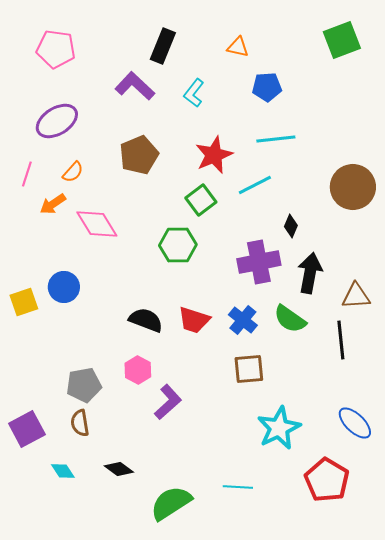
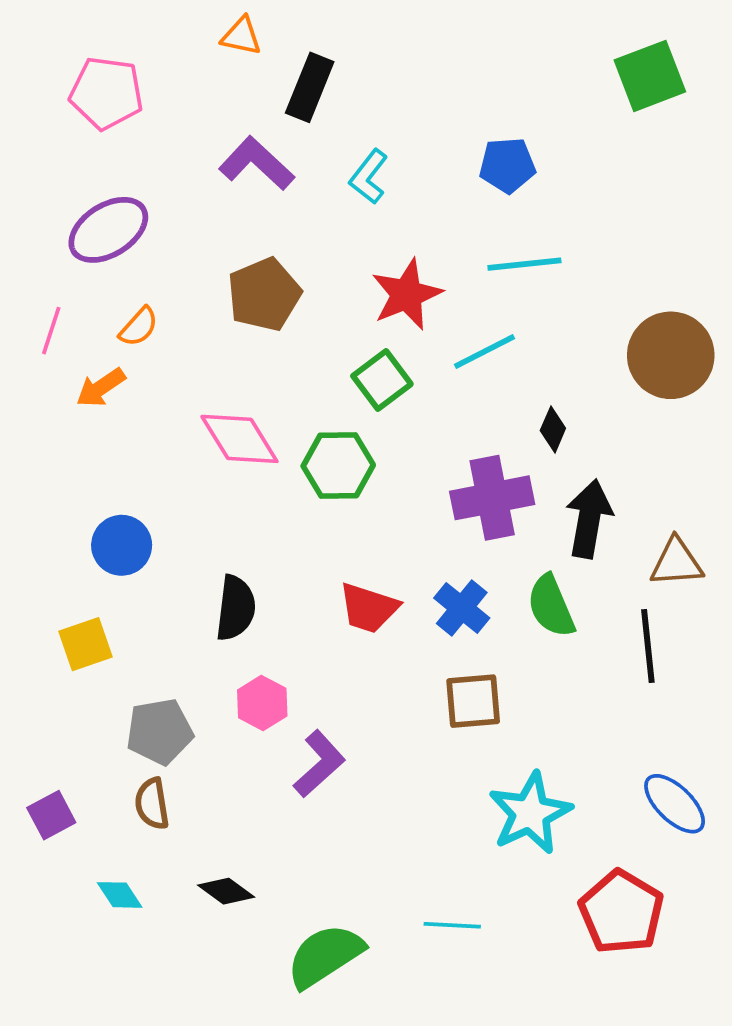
orange triangle: (238, 47) -> (241, 36), moved
pink diamond: (97, 224) -> (239, 439), moved
yellow square: (24, 302) -> (86, 644), moved
green semicircle: (290, 319) -> (551, 606), turned 32
black semicircle: (146, 320) -> (236, 608), moved, turned 76
purple square: (27, 429) -> (51, 815), size x0.7

